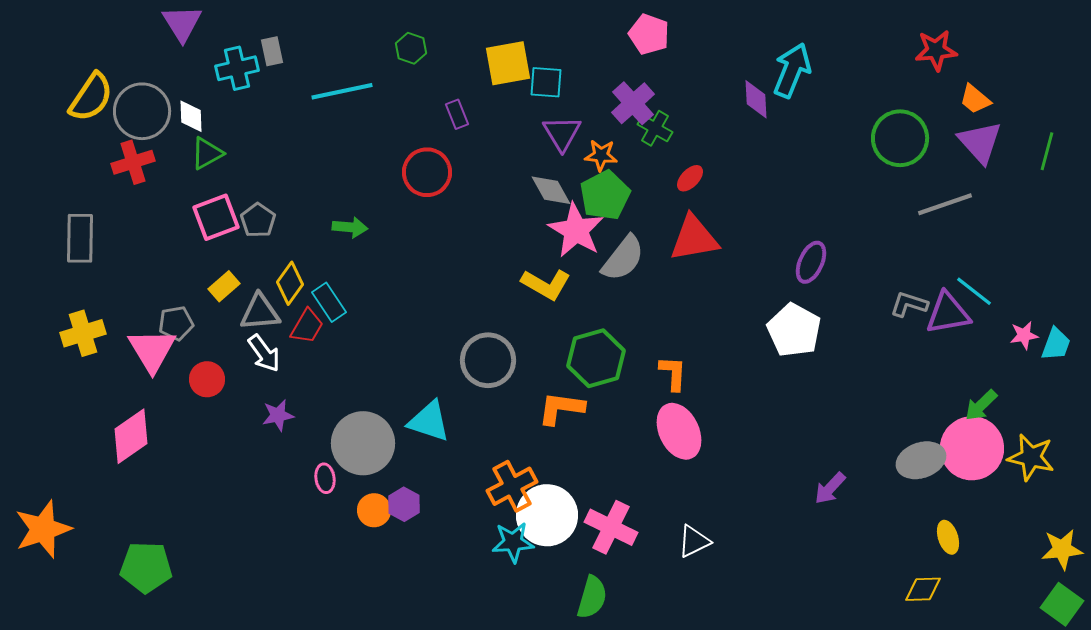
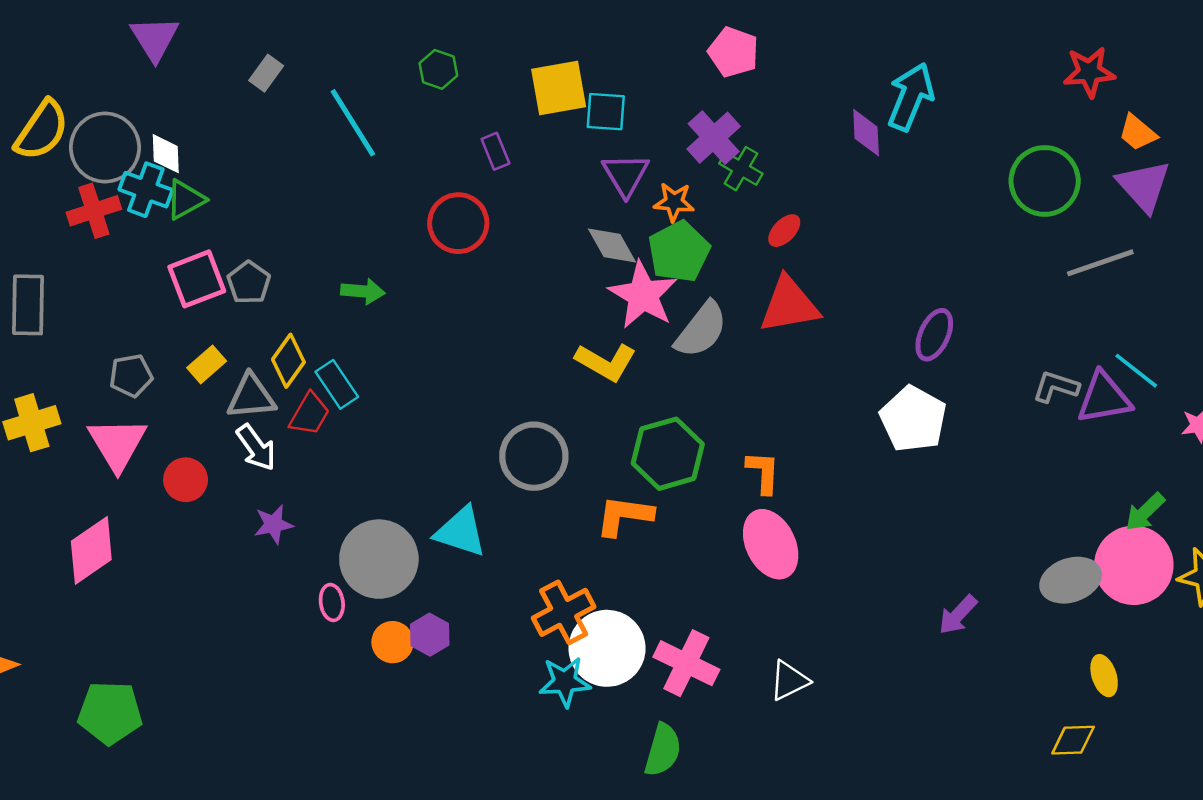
gray rectangle: (272, 51) -> (266, 73), turned 48
cyan cross: (237, 68) -> (146, 190), moved, turned 33
cyan line: (342, 91) -> (353, 123), turned 70
gray pentagon: (176, 323) -> (131, 376), moved

